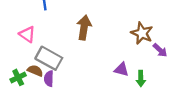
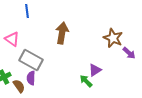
purple triangle: (121, 70) -> (95, 70), turned -48
brown semicircle: (35, 71) -> (19, 86), moved, turned 32
green arrow: (141, 79) -> (86, 81), moved, turned 136

